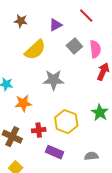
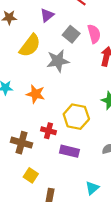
gray star: (54, 80) -> (58, 61), moved
orange star: (23, 103) -> (36, 94), moved, turned 30
red cross: (39, 130) -> (49, 131), turned 32

